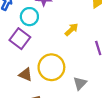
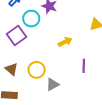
yellow circle: (51, 67) -> (37, 70), size x0.7
gray triangle: (80, 83) -> (53, 84), moved

